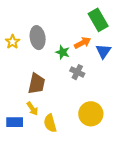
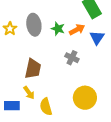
green star: (63, 52) -> (58, 29), moved

